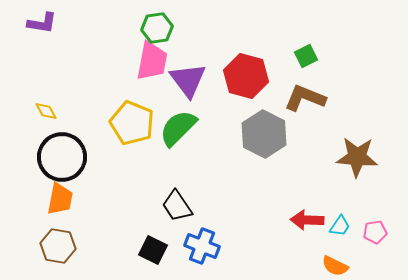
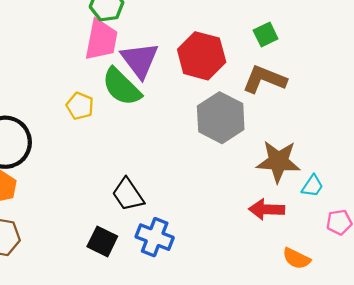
yellow pentagon: (132, 123) -> (80, 106), size x0.6
green semicircle: (178, 128) -> (122, 87), moved, turned -90
brown star: (357, 157) -> (278, 161), moved
cyan trapezoid: (340, 226) -> (312, 186), moved

